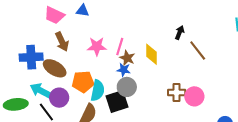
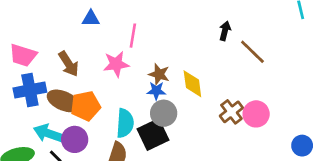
pink trapezoid: (54, 15) -> (23, 55), moved
pink line: (120, 47) -> (133, 36), moved
yellow diamond: (151, 54) -> (192, 84), moved
orange pentagon: (83, 82) -> (86, 106), moved
brown cross: (177, 93) -> (231, 112), turned -30

